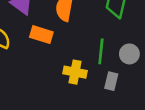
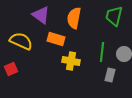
yellow cross: (75, 72) -> (71, 61), moved

